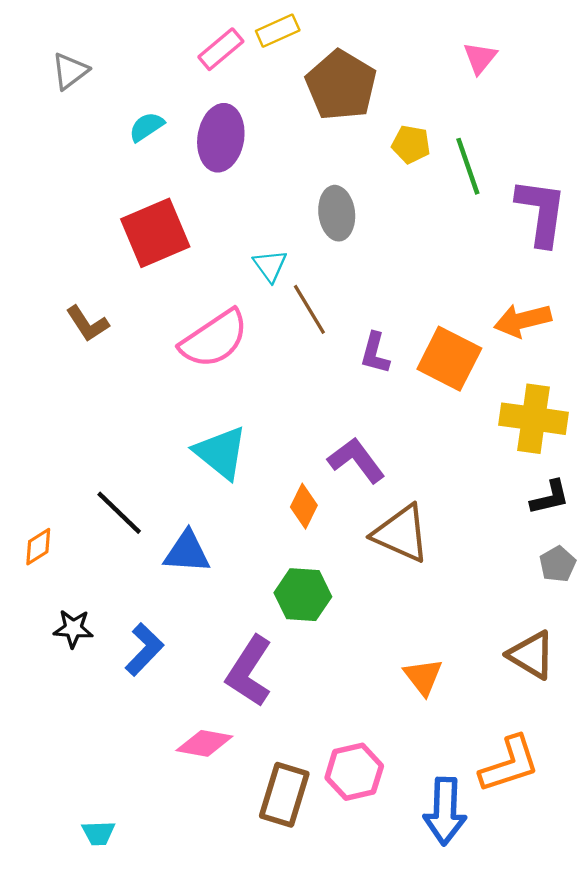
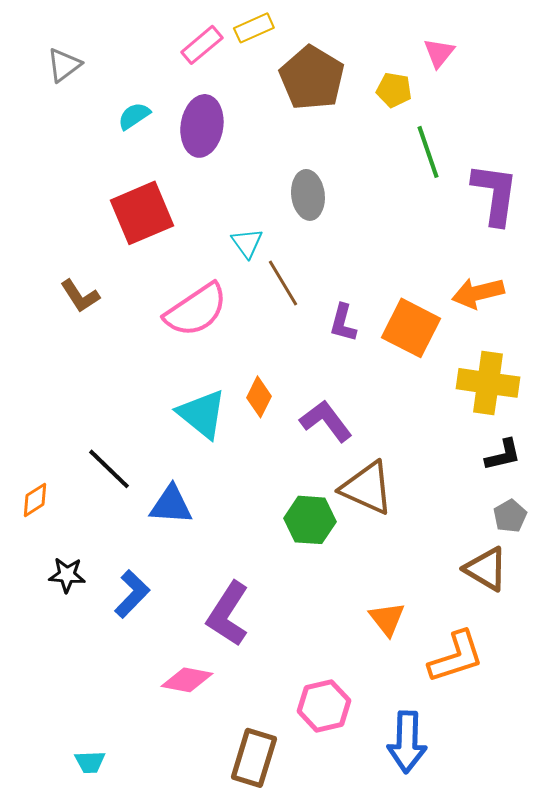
yellow pentagon: (411, 144) -> (394, 90), moved
orange diamond: (304, 506) -> (259, 397), moved
green hexagon: (303, 595) -> (310, 520), moved
brown triangle: (531, 655) -> (486, 569), moved
orange L-shape: (509, 764) -> (456, 657), moved
brown rectangle: (284, 795) -> (254, 758), moved

